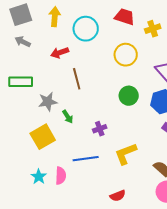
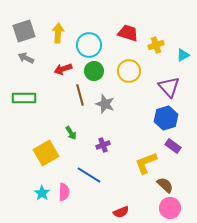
green circle: (129, 96) -> (94, 71), moved
gray star: (48, 102) -> (105, 104), moved, turned 30
yellow L-shape: (126, 154) -> (146, 163), moved
blue line: (86, 159) -> (89, 175), turned 40

